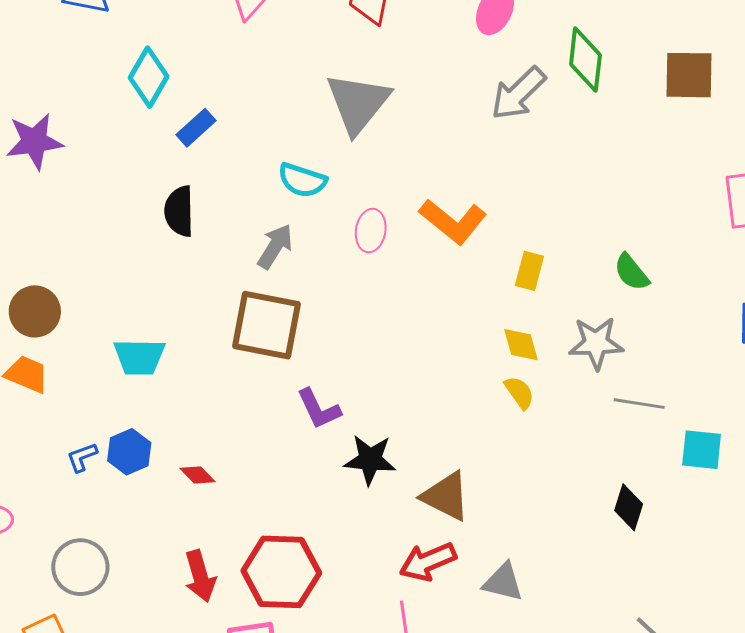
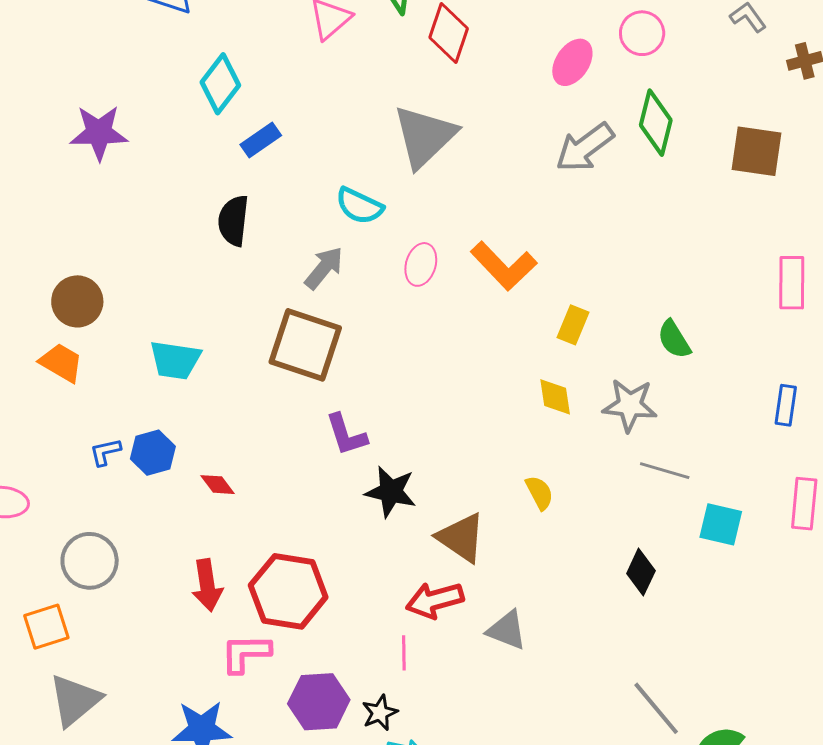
yellow semicircle: (519, 393) -> (539, 493), moved

